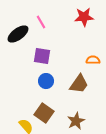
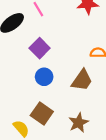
purple square: (42, 56) -> (40, 48), turned 36

